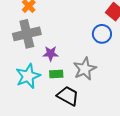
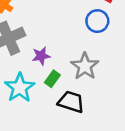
green rectangle: (56, 74) -> (52, 79), turned -40

